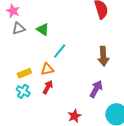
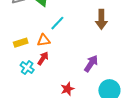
brown arrow: (103, 56) -> (101, 19), moved
cyan cross: (23, 91) -> (27, 68), moved

